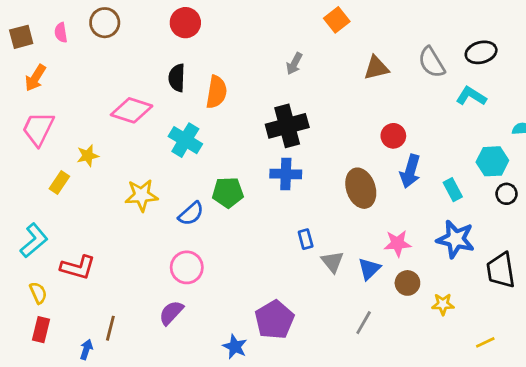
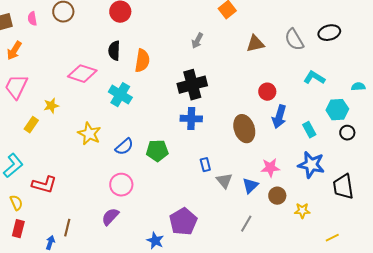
cyan L-shape: (471, 96) -> (314, 78), moved
green pentagon: (228, 192) -> (157, 151), moved
yellow star: (141, 195) -> (89, 134), turned 30

